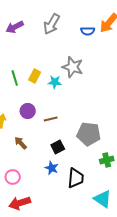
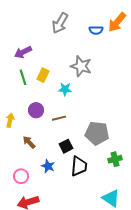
purple arrow: (15, 27) -> (23, 52), moved
cyan star: (55, 82) -> (65, 89), moved
blue star: (52, 168) -> (48, 166), moved
black trapezoid: (76, 178) -> (79, 166), moved

